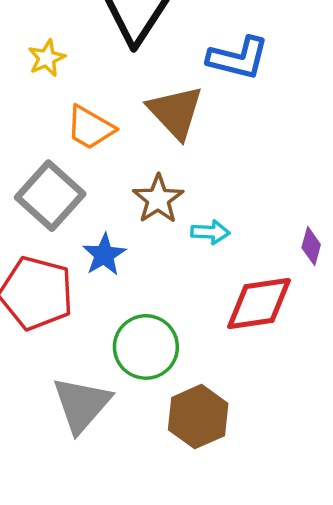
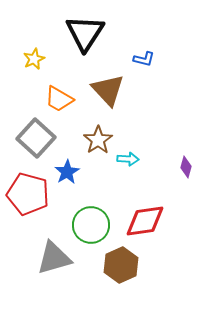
blue L-shape: (238, 58) -> (144, 59), size x0.6
red diamond: (259, 303) -> (145, 221), moved
gray triangle: (82, 404) -> (54, 258), turned 33

